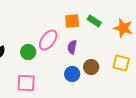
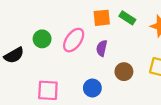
green circle: (28, 52) -> (42, 39), moved
blue circle: (72, 74) -> (92, 88), moved

